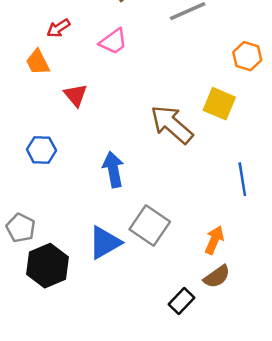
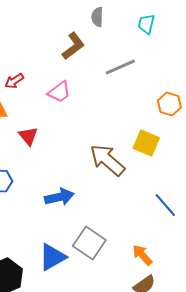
blue arrow: (113, 169) -> (59, 197), turned 88
blue line: (242, 179) -> (165, 205), turned -32
orange arrow: (214, 240) -> (142, 255), turned -65

